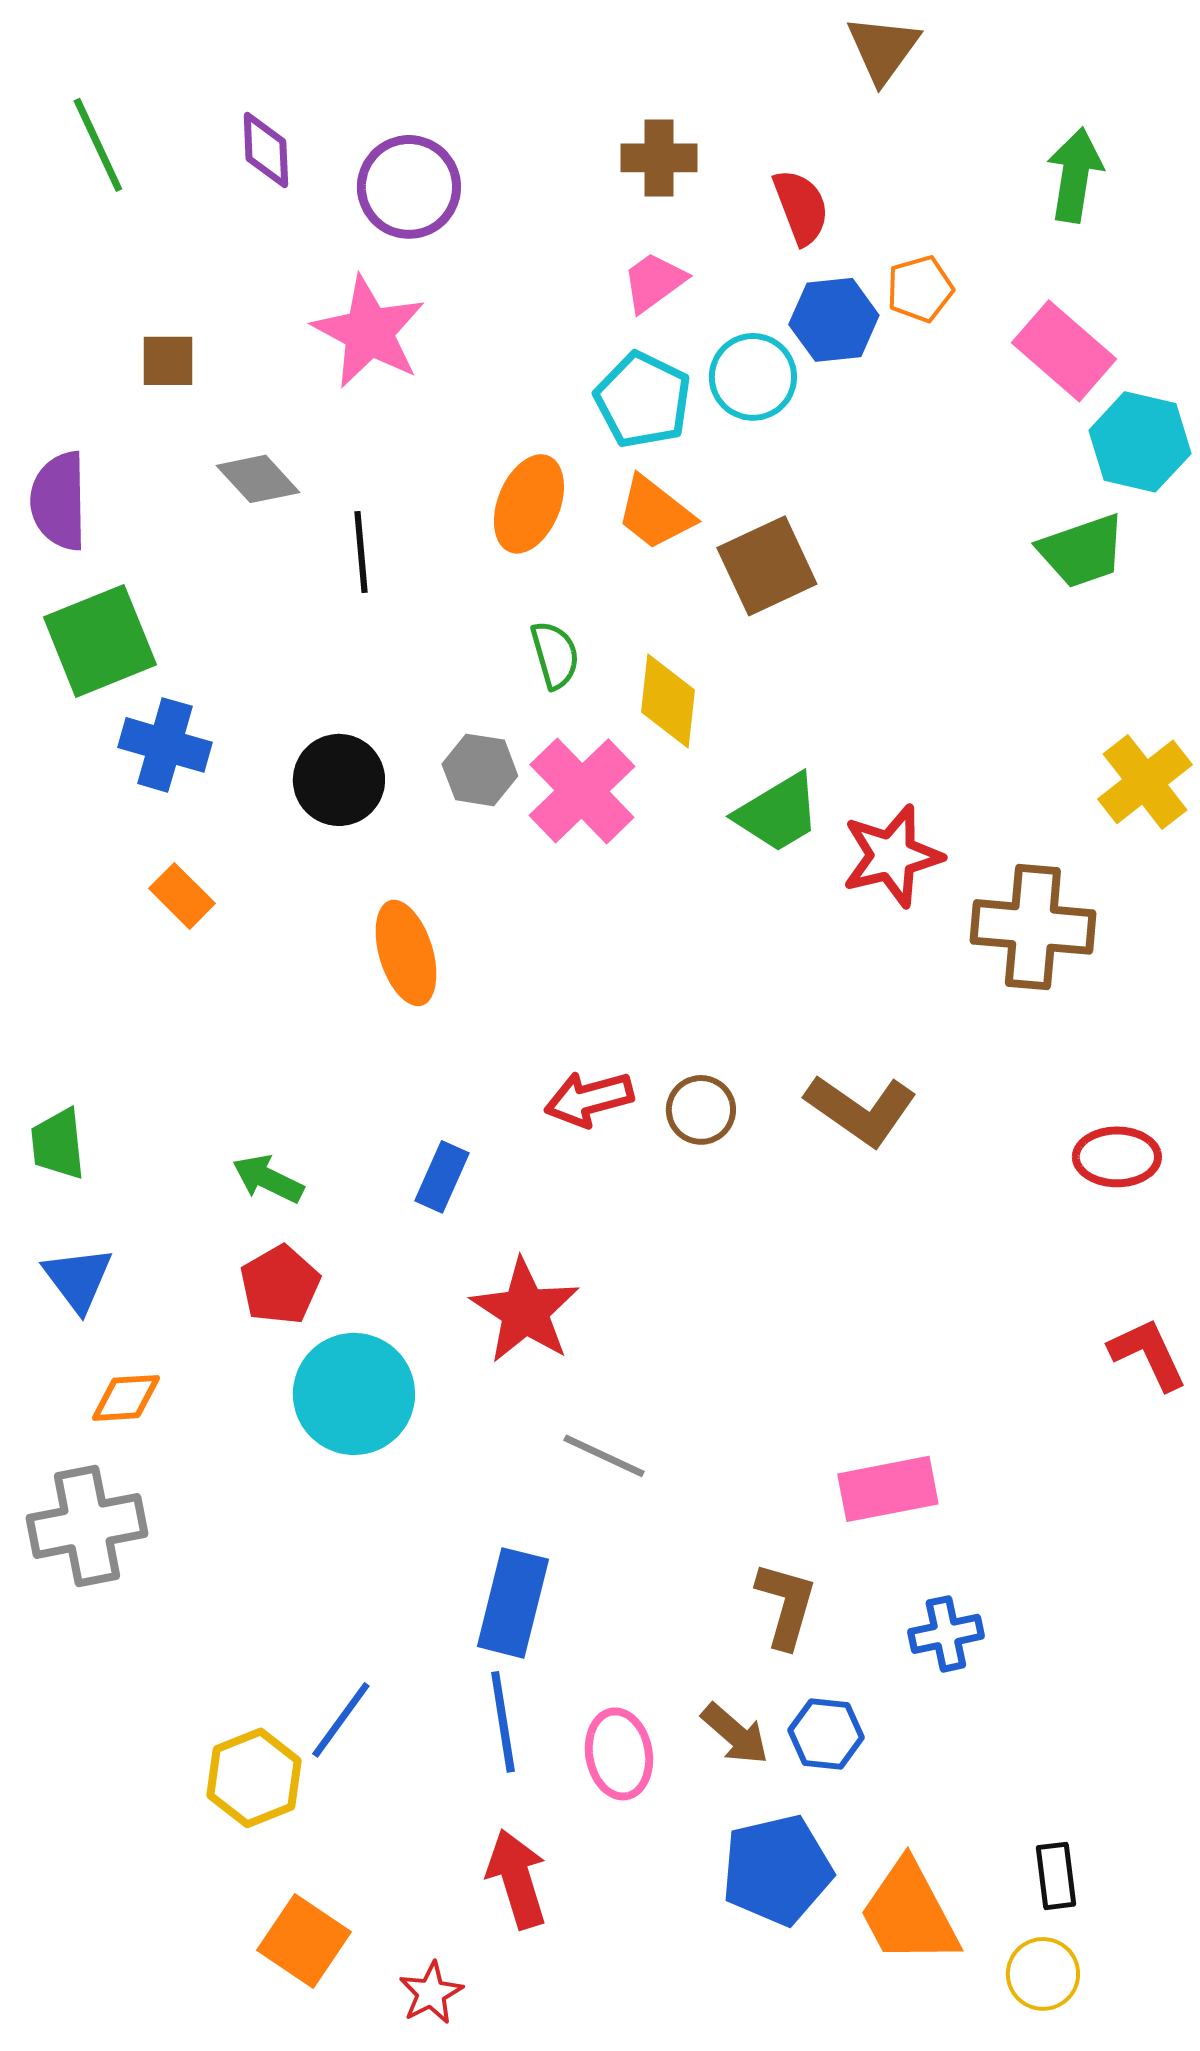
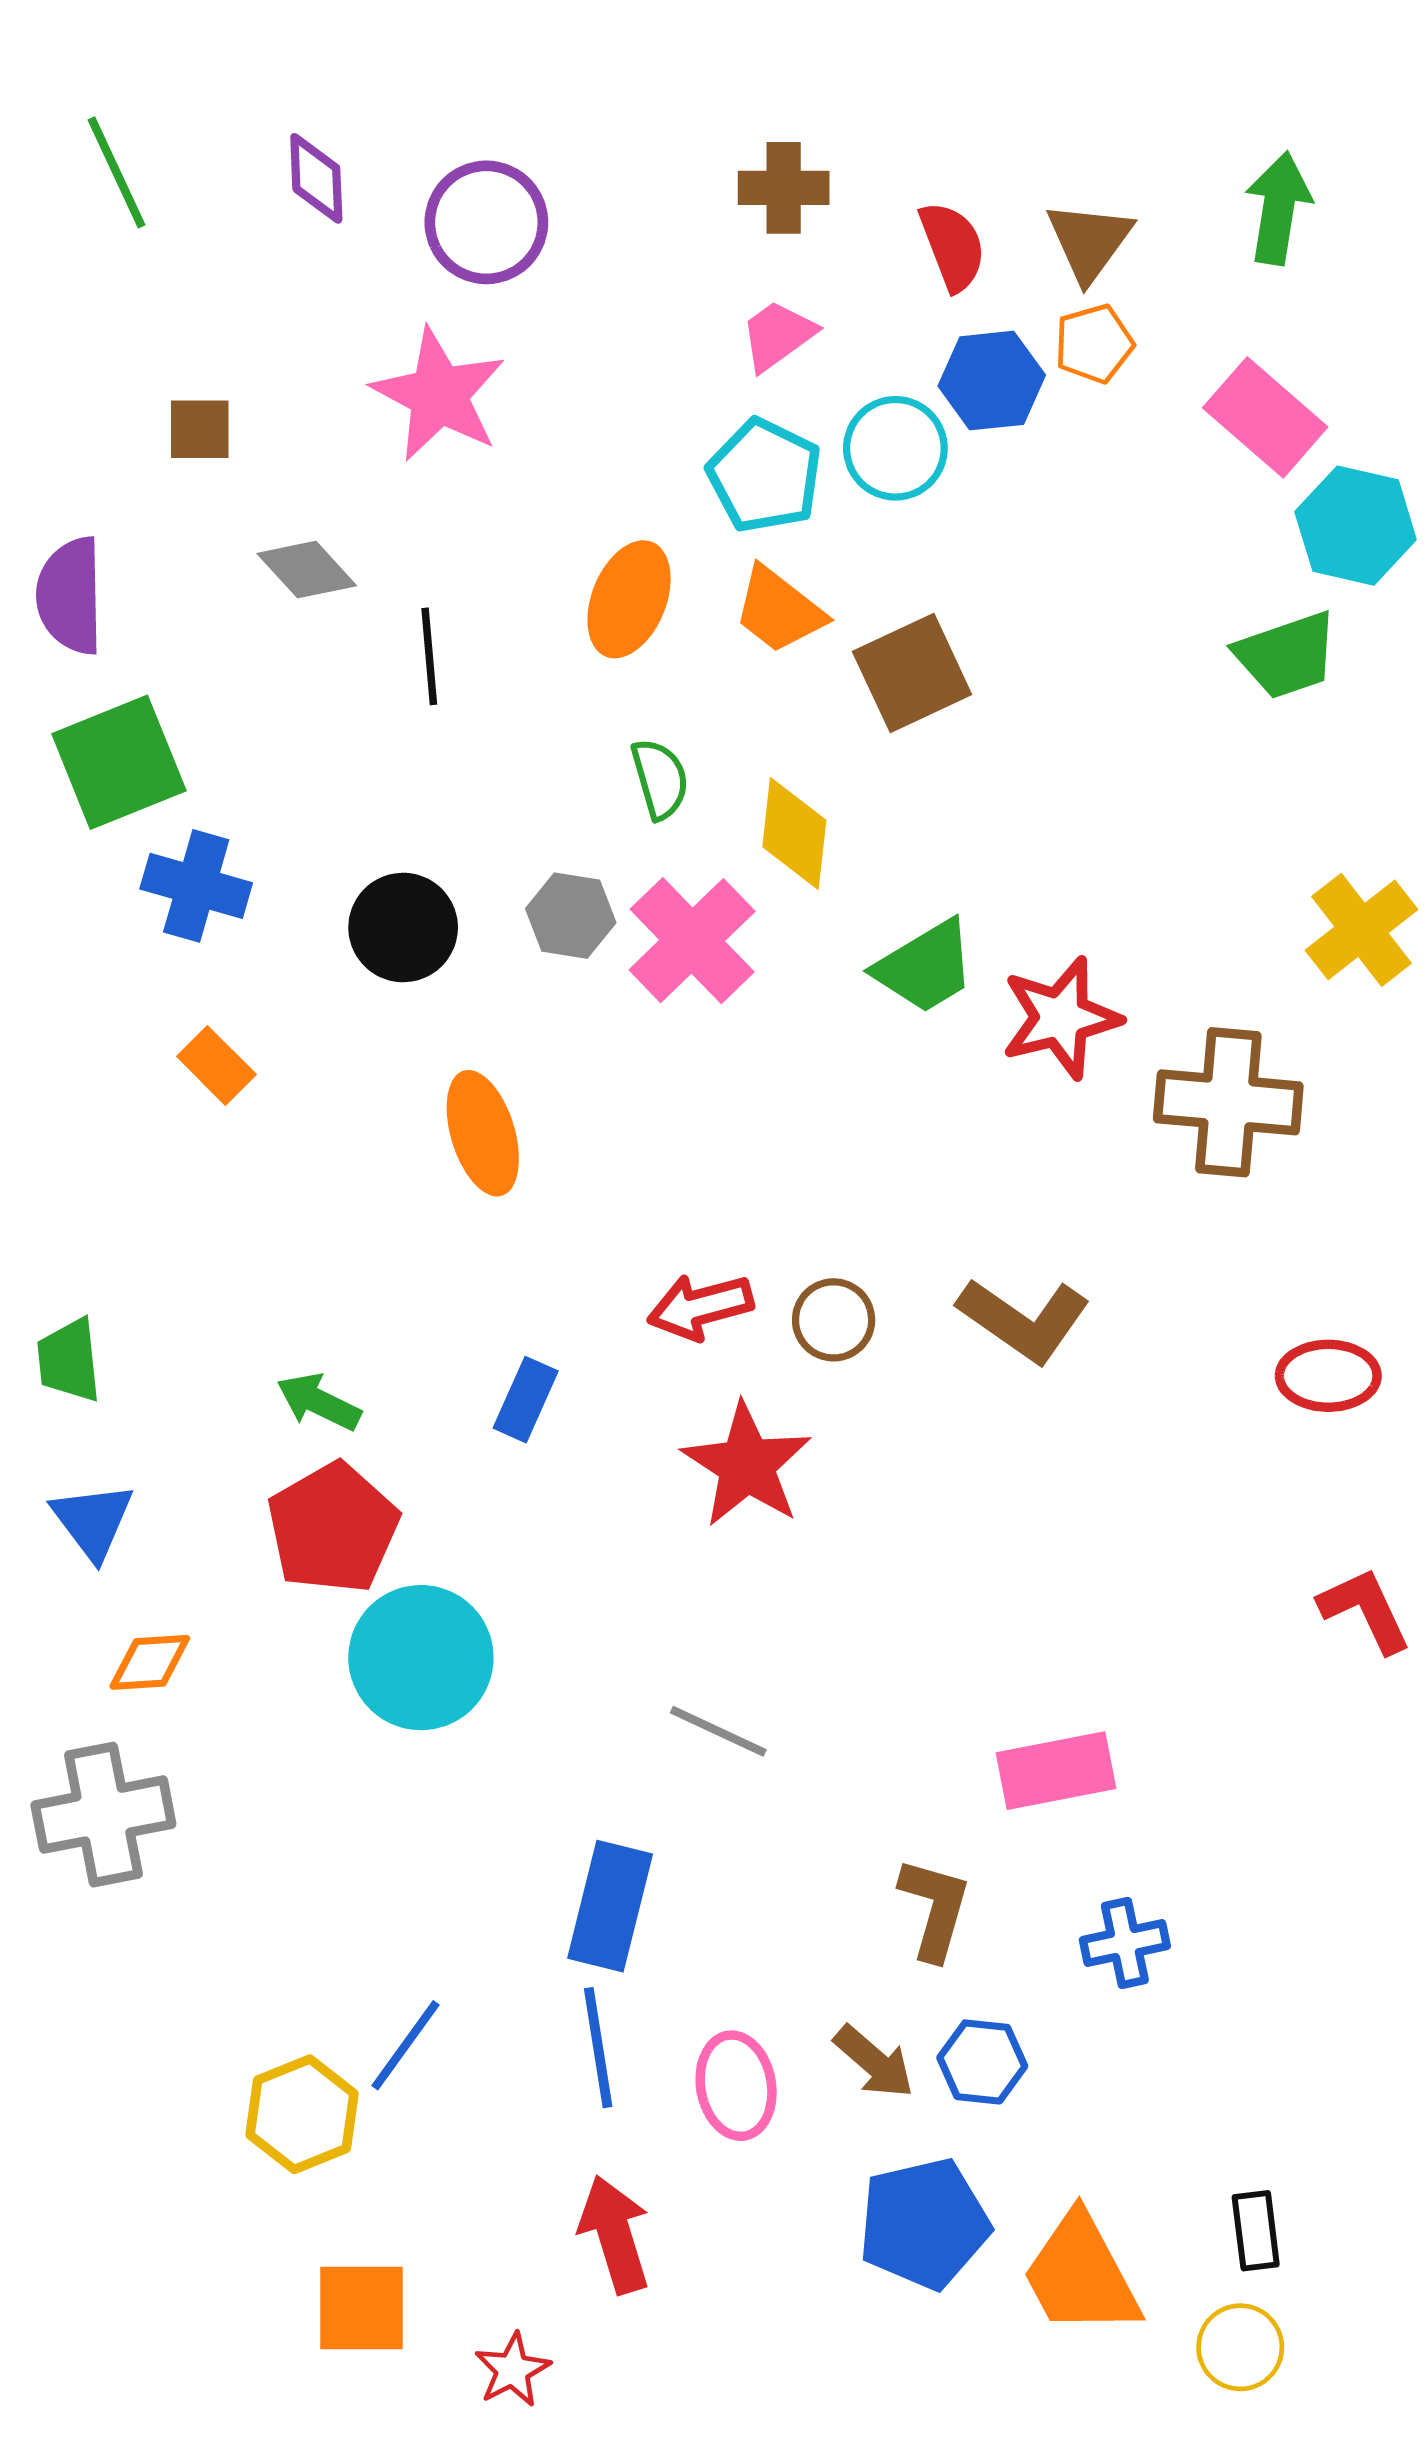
brown triangle: (883, 49) -> (1089, 241), moved
red pentagon: (280, 1285) -> (333, 1528), size x1.4
red star: (525, 1311) -> (747, 1465), moved
orange square: (304, 1941) -> (361, 2308), turned -34

